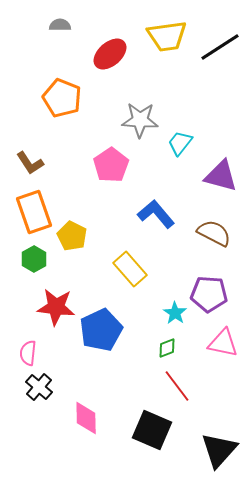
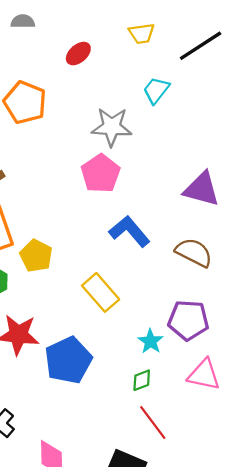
yellow trapezoid: (167, 36) -> (142, 34), size x0.6
red ellipse: (110, 54) -> (78, 54), size x0.7
cyan trapezoid: (180, 143) -> (156, 90), moved
pink pentagon: (111, 165) -> (101, 174), moved

